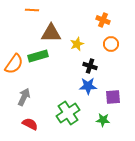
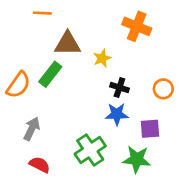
orange cross: (103, 20) -> (137, 26), size x1.5
orange circle: (111, 44) -> (163, 89), moved
green rectangle: (38, 56) -> (50, 74), turned -36
green star: (103, 120) -> (137, 159), size x1.5

